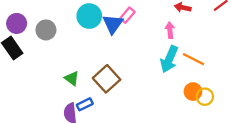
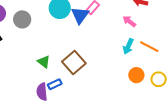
pink arrow: (170, 30) -> (129, 21), turned -48
cyan arrow: (169, 59) -> (128, 46), size x0.7
orange circle: (193, 92) -> (136, 75), moved

